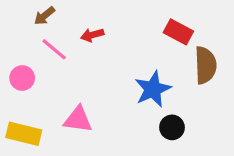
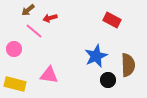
red arrow: (92, 35) -> (50, 18), moved
brown semicircle: (205, 65) -> (128, 65), moved

